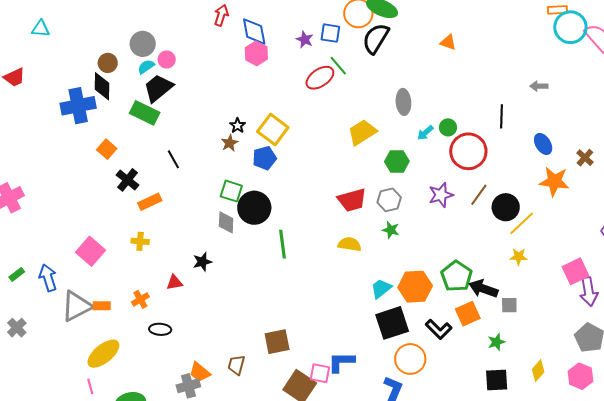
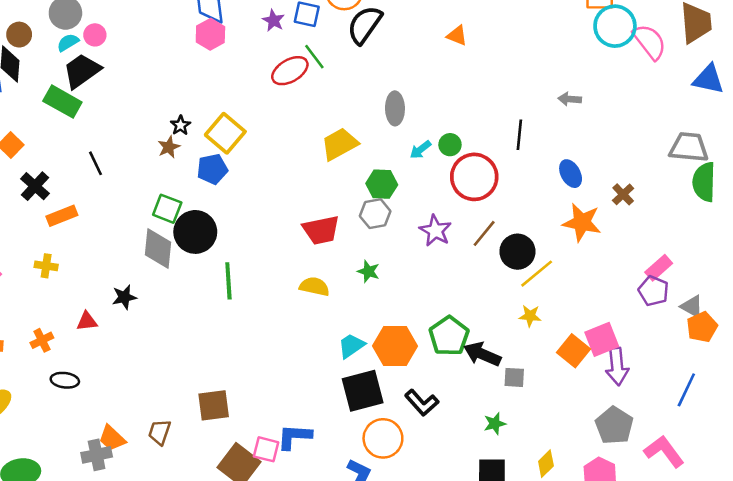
purple star: (441, 195) -> (435, 231), turned -30
gray hexagon: (389, 200) -> (375, 214), moved
gray diamond: (226, 222) -> (158, 248), size x1.4
orange square: (468, 314) -> (573, 351), moved, turned -30

